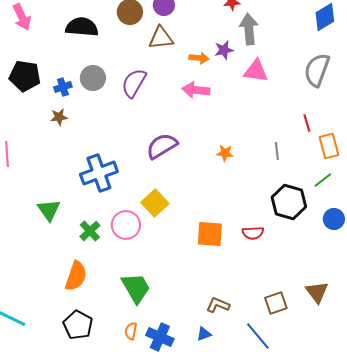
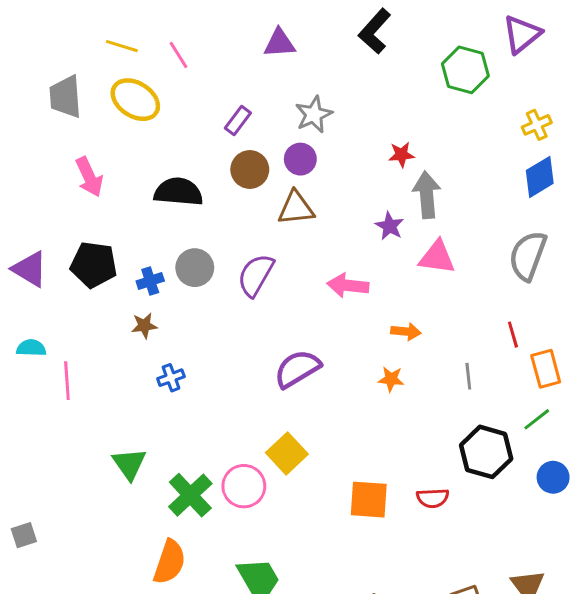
purple star: (224, 50) -> (390, 226), turned -30
orange arrow: (199, 58) -> (406, 332), moved
blue cross: (99, 173) -> (171, 378), moved, size x0.5
green cross: (90, 231) -> (190, 495), size x1.4

